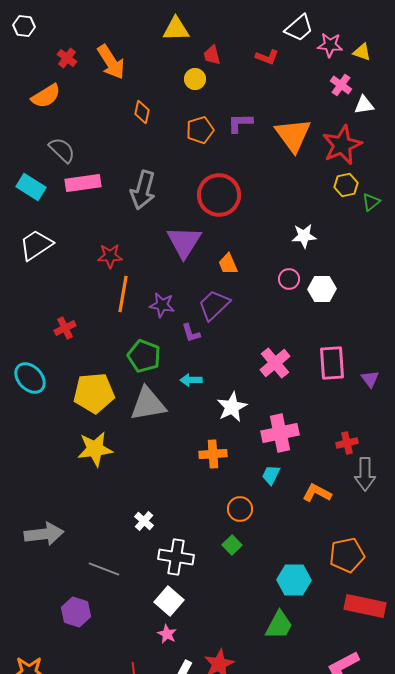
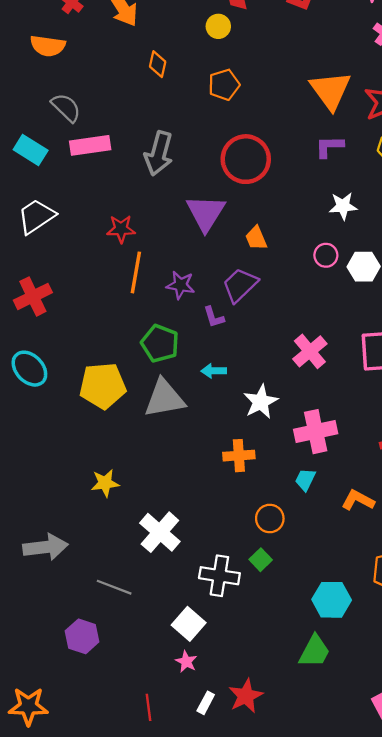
orange semicircle: (46, 96) -> (48, 46), turned 40
purple L-shape: (240, 123) -> (329, 147), moved
red cross: (65, 328) -> (33, 296), moved, size x1.5
yellow star: (95, 449) -> (105, 483), moved, size x0.7
white cross: (144, 521) -> (160, 532), size x1.8
white cross: (176, 557) -> (219, 576), moved

